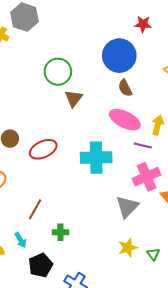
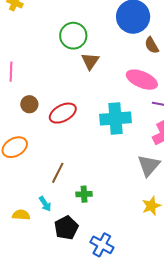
brown semicircle: (125, 88) -> (152, 45), moved

